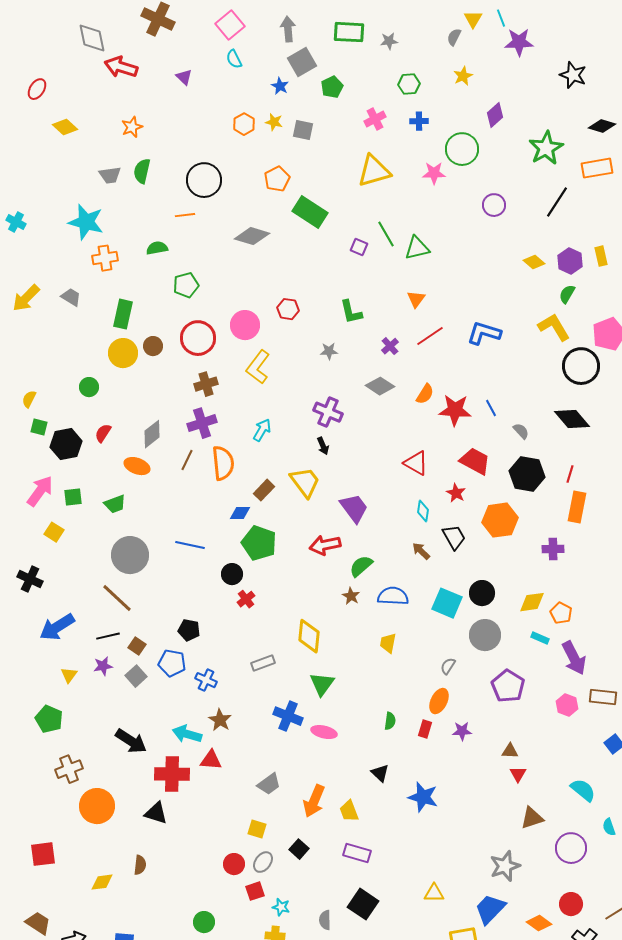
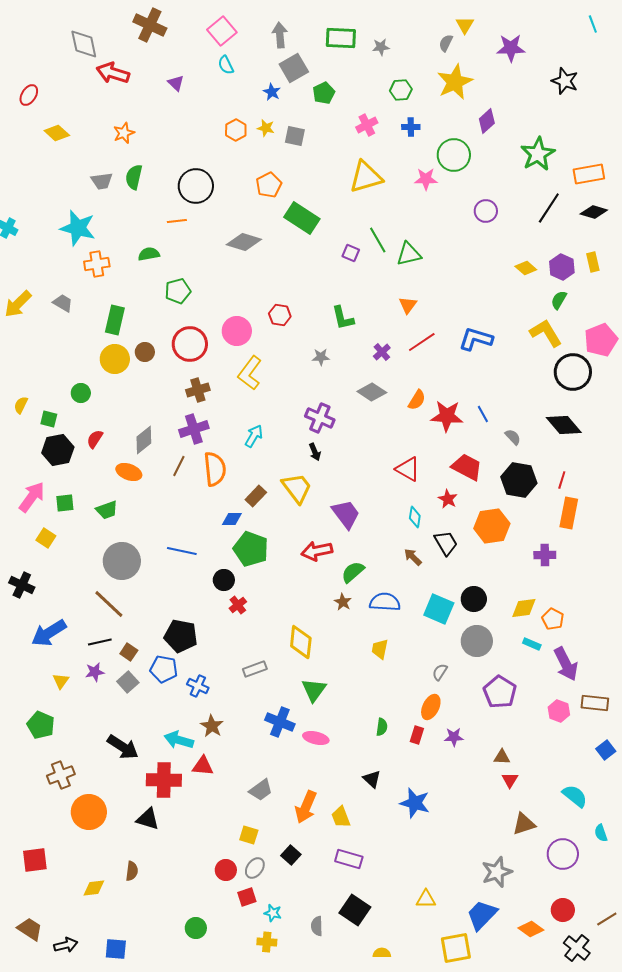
cyan line: (501, 18) -> (593, 24), moved
yellow star: (463, 76) -> (455, 82), size x1.8
black diamond: (602, 126) -> (594, 212), moved
green square: (39, 427) -> (49, 419), moved
black pentagon: (189, 630) -> (181, 636), size x1.5

